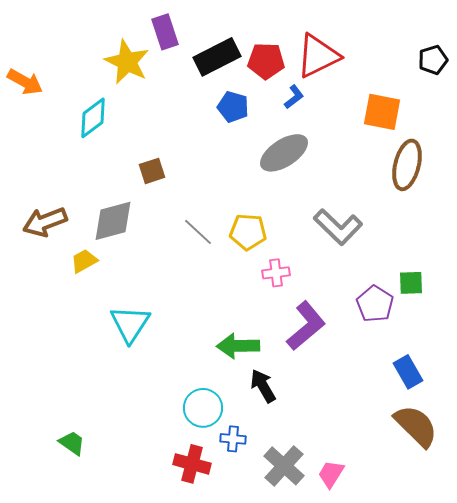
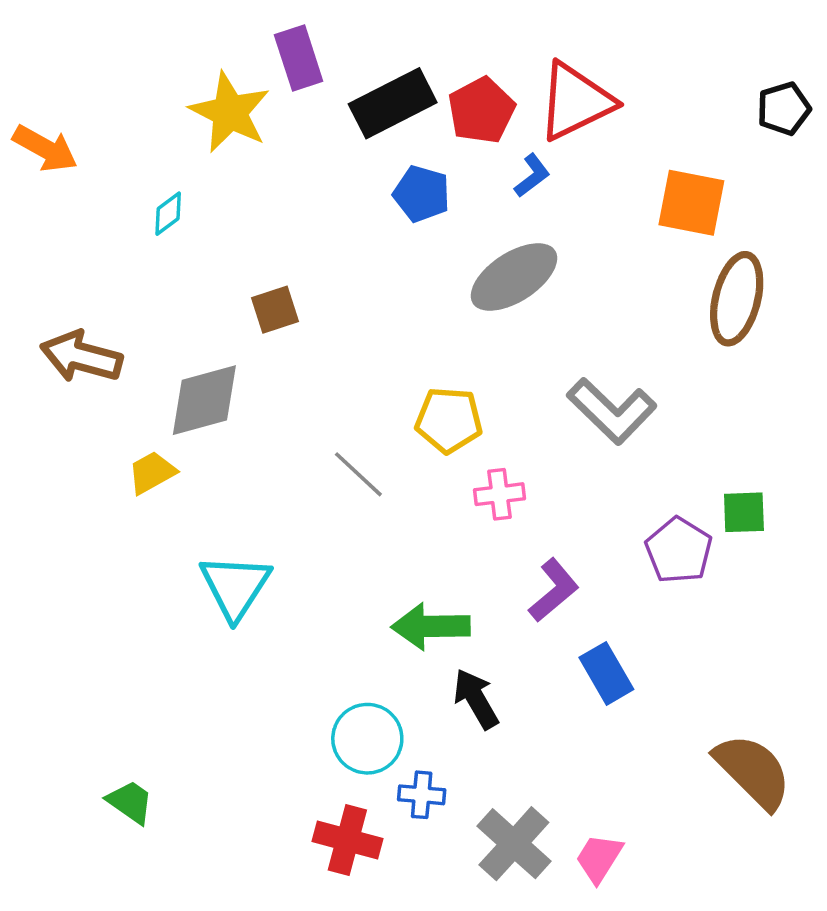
red pentagon: (266, 61) -> (481, 110), turned -30
cyan diamond: (93, 118) -> (168, 214), size x0.6
brown arrow: (45, 222) -> (81, 357), moved, turned 36
gray line: (198, 232) -> (358, 474), moved
purple L-shape: (306, 326) -> (554, 590), size x0.7
blue rectangle: (408, 372) -> (606, 673), moved

